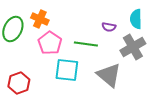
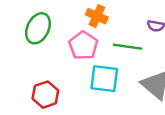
orange cross: (40, 19) -> (97, 16), moved

